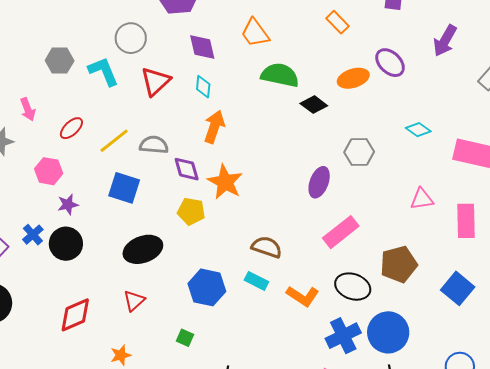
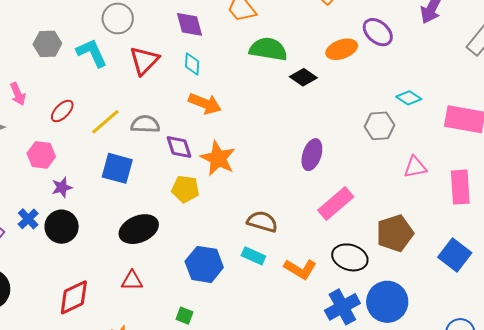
orange arrow: (214, 127) -> (205, 104), turned 96
gray hexagon: (359, 152) -> (379, 126), moved
red triangle: (134, 301) -> (132, 281), turned 45

